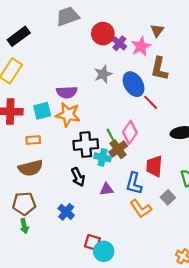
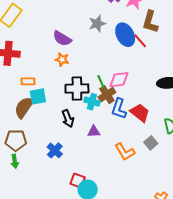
purple semicircle: (67, 92) -> (62, 38), turned 30
red line: (151, 102) -> (140, 41), moved
cyan square: (42, 111) -> (38, 96), moved
orange star: (68, 115) -> (62, 59), size x0.6
pink diamond: (130, 132) -> (119, 80), turned 45
red trapezoid: (154, 166) -> (140, 113), turned 120
brown semicircle: (31, 168) -> (24, 107), turned 135
blue L-shape: (134, 183) -> (119, 109), moved

